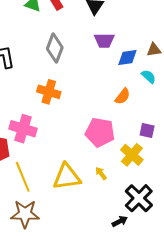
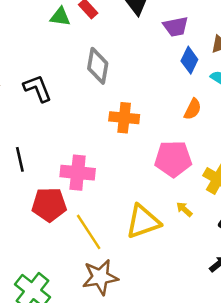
purple trapezoid: (104, 40) -> (176, 27), moved
blue diamond: (127, 58) -> (189, 60), turned -45
orange cross: (49, 92) -> (124, 118), moved

